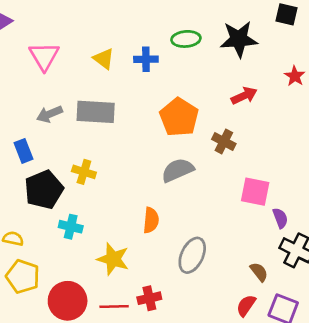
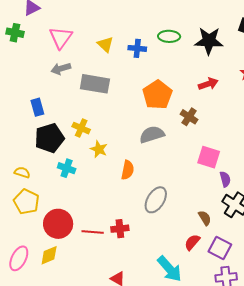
gray arrow: (49, 114) -> (61, 69), moved
yellow star: (113, 259) -> (99, 149), moved, size x0.7

